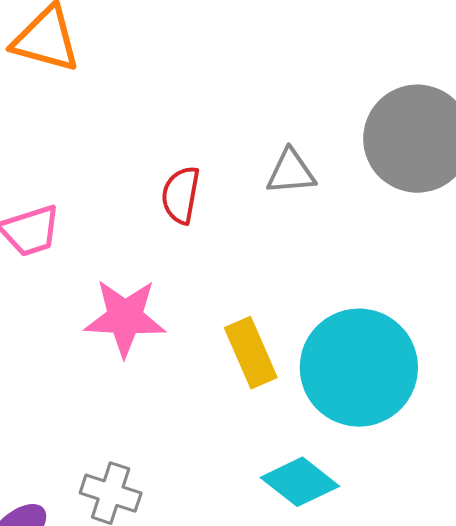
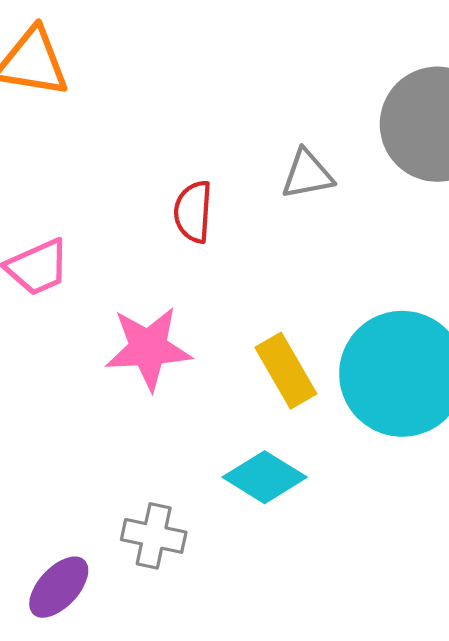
cyan diamond: (300, 482) -> (265, 477), moved

